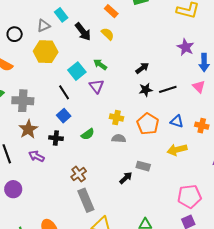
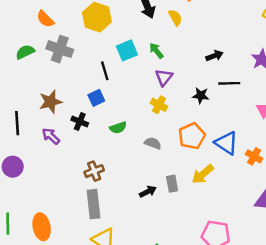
black arrow: (142, 68) -> (214, 56), moved
purple triangle: (96, 86) -> (164, 77), moved
black line: (168, 89) -> (229, 83), moved
gray cross: (23, 101) -> (60, 49), moved
yellow cross: (116, 118) -> (159, 105), moved
blue triangle: (177, 121) -> (226, 143), size x1.5
yellow arrow: (177, 150) -> (203, 174), moved, turned -42
gray rectangle: (143, 166) -> (172, 184), turned 48

